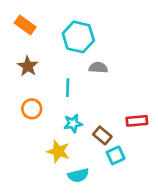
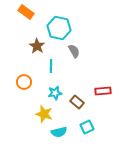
orange rectangle: (25, 25) -> (26, 12), moved
brown star: (28, 66) -> (37, 46), moved
gray semicircle: (98, 68) -> (74, 51), turned 56
cyan square: (116, 155) -> (87, 127), moved

